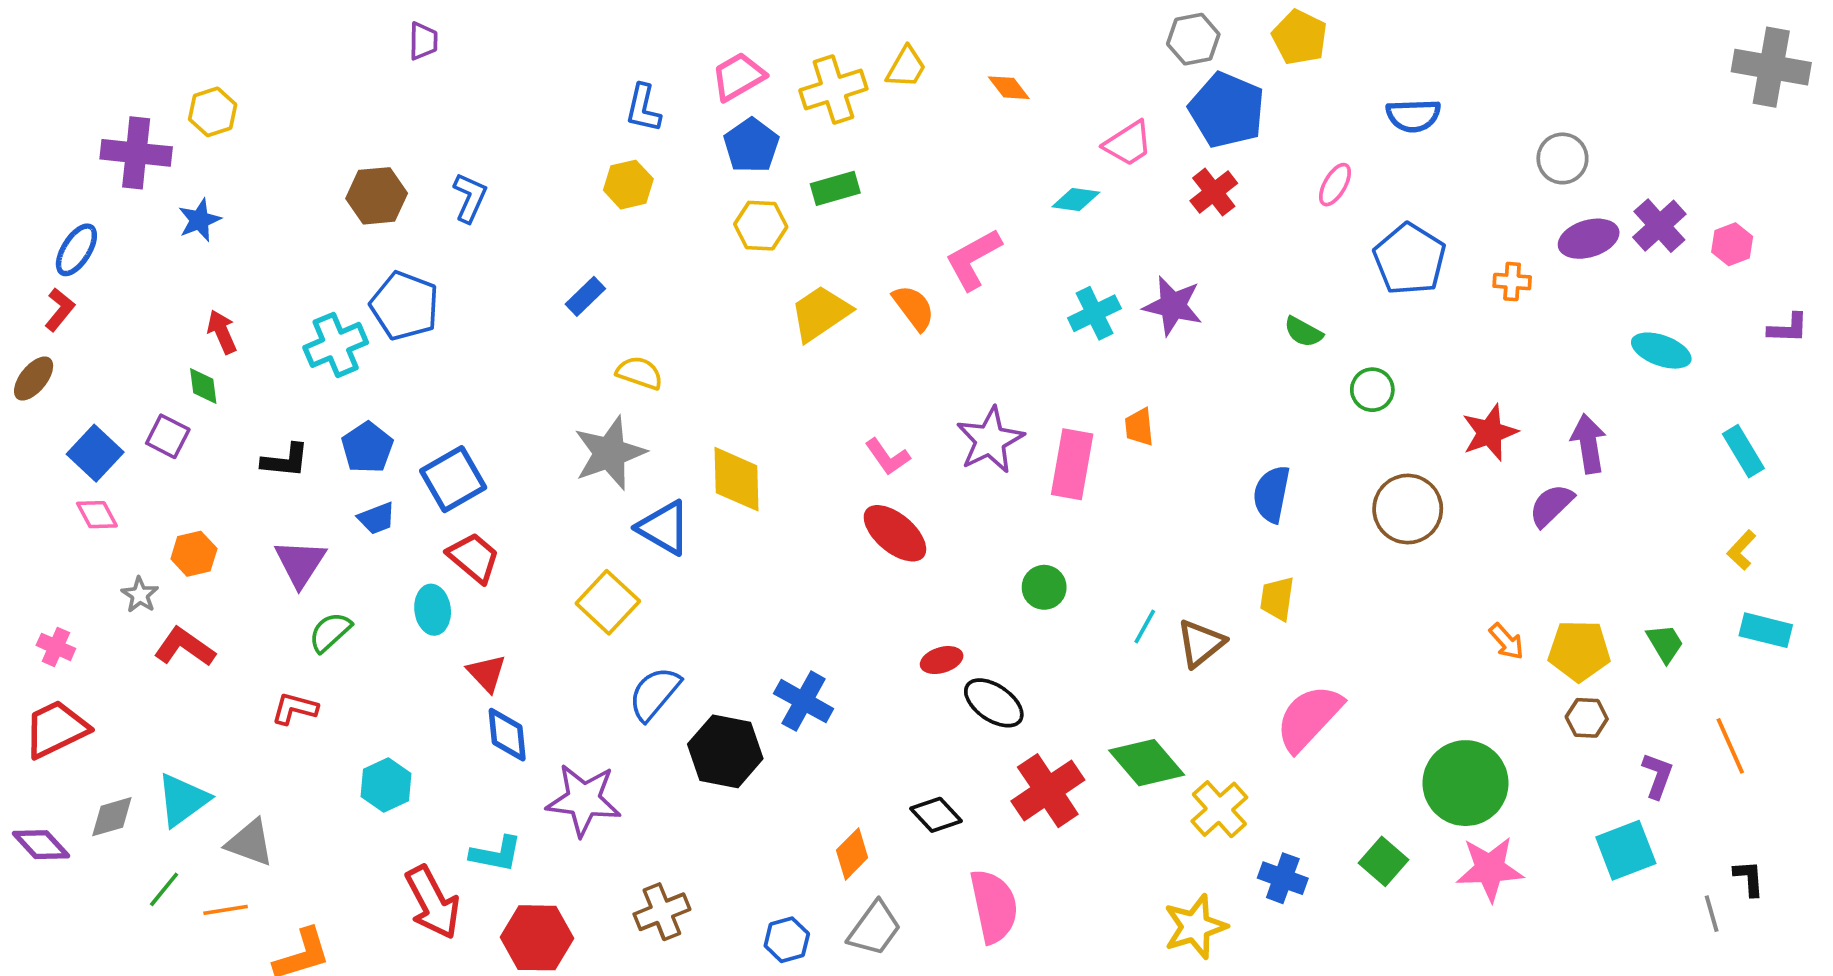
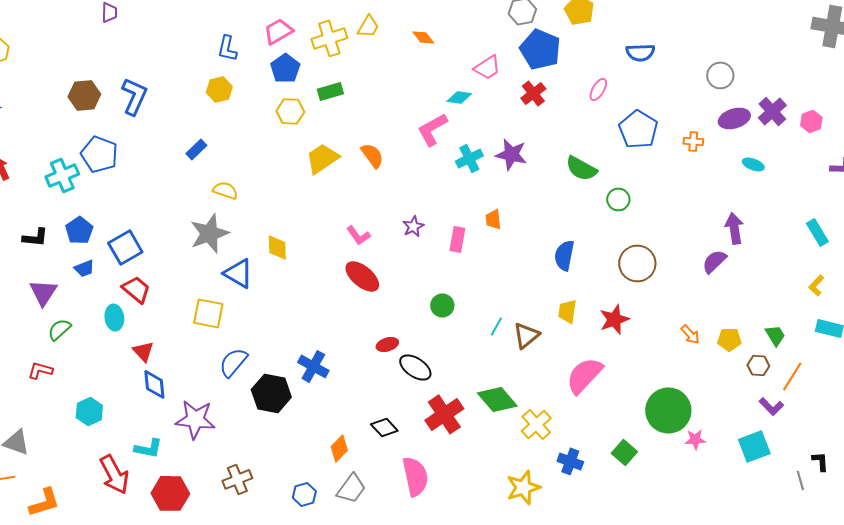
blue L-shape: (470, 198) -> (134, 96), size x1.4
pink L-shape: (973, 259) -> (432, 129), moved
green semicircle: (1303, 332) -> (581, 168), size x1.5
cyan ellipse: (1661, 351) -> (753, 164), moved, size x0.7
red star: (1490, 433) -> (614, 319), moved
purple star: (990, 440) -> (413, 226), size x0.6
pink rectangle: (1072, 464) -> (457, 239), size x0.7
yellow diamond: (736, 479) -> (277, 247), size x0.7
yellow square: (608, 602) -> (208, 313), turned -32
yellow pentagon: (1579, 651) -> (729, 339), size x0.7
brown hexagon: (1587, 718) -> (758, 365), moved
orange line: (1730, 746) -> (792, 376), moved, turned 56
purple L-shape: (1658, 776) -> (771, 406), turned 115
pink star: (1490, 869) -> (695, 439), moved, size x0.6

